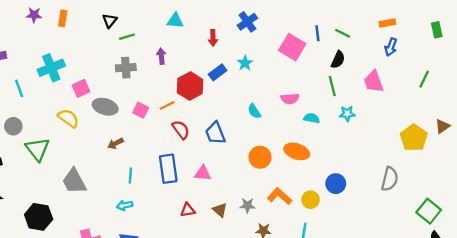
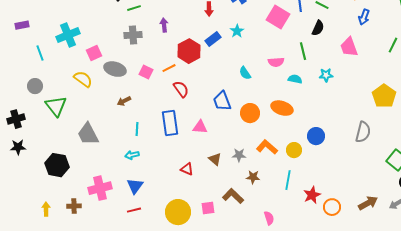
green line: (332, 86) -> (303, 51), moved
blue trapezoid: (215, 133) -> (222, 101), moved
red triangle: (188, 210) -> (187, 169), moved, turned 32

